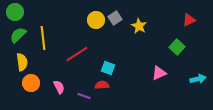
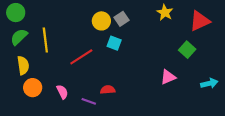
red triangle: (189, 20) -> (200, 21), size x1.5
yellow star: (139, 26) -> (165, 13), moved
cyan square: (108, 68) -> (114, 43), moved

